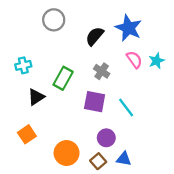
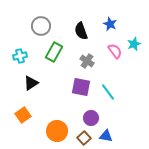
gray circle: (54, 20) -> (41, 26), moved
blue star: (128, 28) -> (110, 24), size x0.6
black semicircle: (95, 36) -> (81, 31), turned -60
cyan star: (157, 61) -> (134, 44), moved
green rectangle: (63, 78) -> (54, 52), moved

